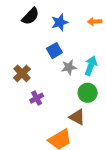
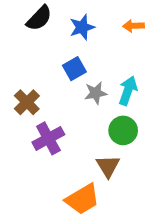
purple cross: (37, 98) -> (48, 138), size x1.5
brown triangle: (77, 117) -> (108, 166), turned 30

